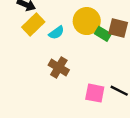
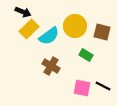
cyan semicircle: (56, 33) -> (49, 36), size x1.5
green rectangle: (103, 34) -> (86, 55), moved

